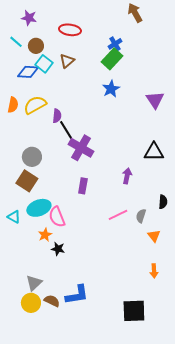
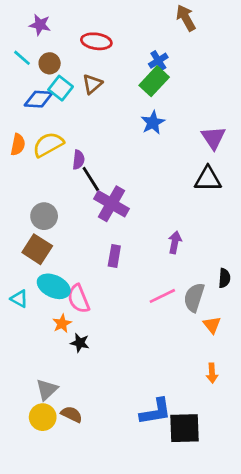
black triangle: (154, 152) -> (208, 179), moved
cyan ellipse: (39, 208) -> (54, 286), turned 45
gray semicircle: (141, 216) -> (194, 297), size x1.5
blue L-shape: (77, 295) -> (156, 412), moved

